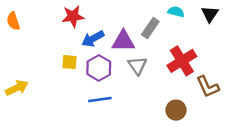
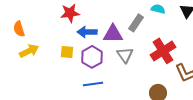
orange semicircle: (13, 21) -> (19, 29), moved
blue arrow: (93, 39) -> (87, 32), turned 30
yellow arrow: (17, 88) -> (29, 51), moved

